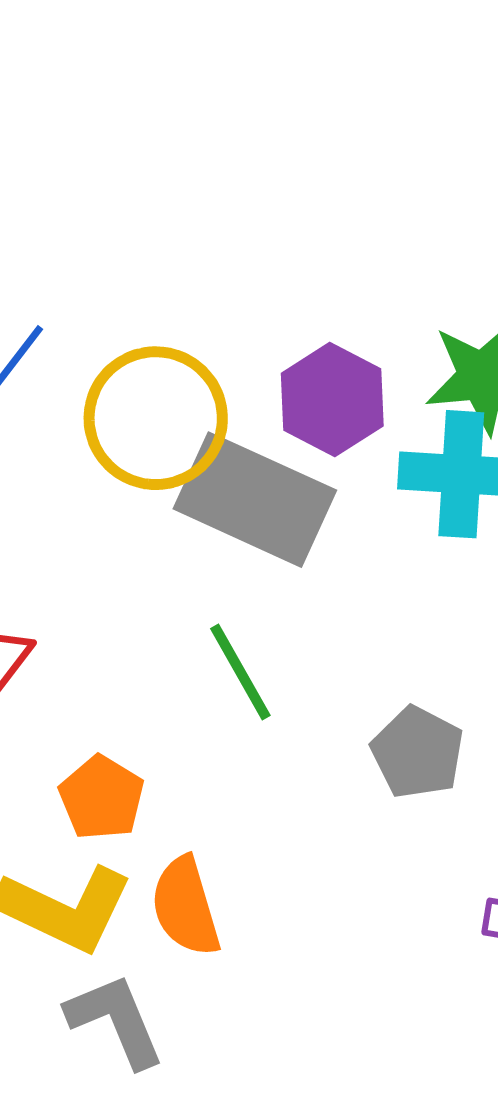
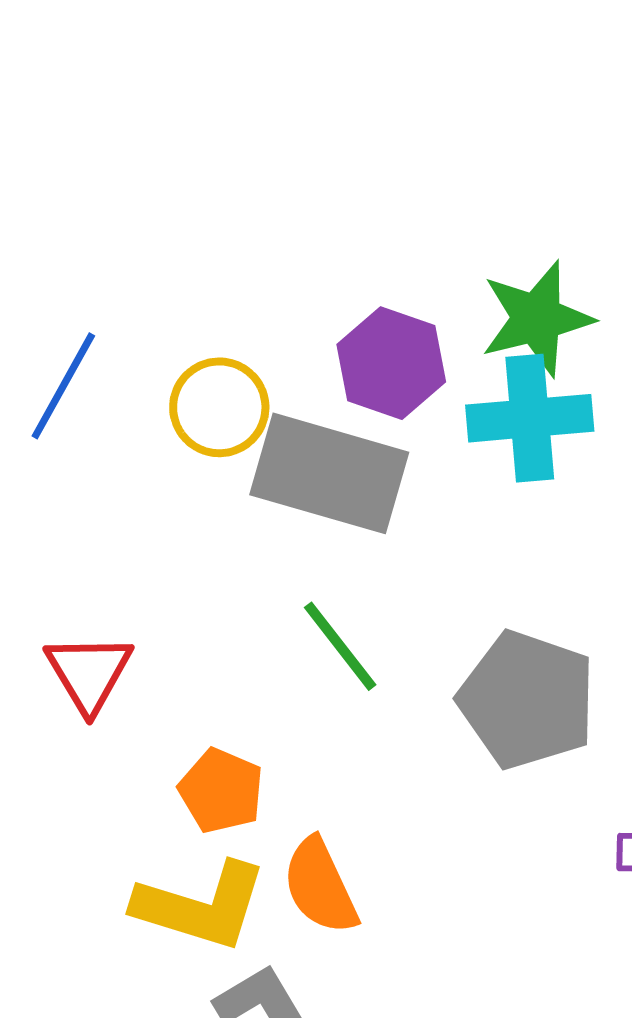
yellow circle: (156, 418) -> (219, 407), size x0.7
gray pentagon: (418, 752) -> (527, 700), size x1.5

